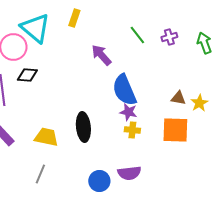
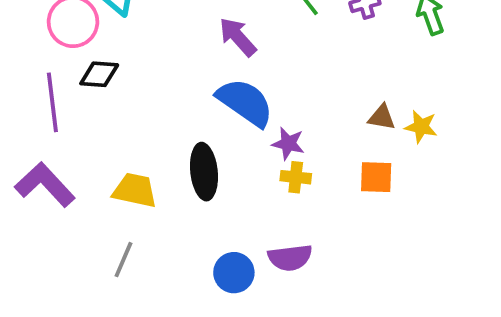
blue semicircle: (124, 90) -> (245, 102), moved, turned 148
yellow star: (199, 103) -> (421, 127), turned -30
orange square: (175, 130) -> (376, 177), size x0.7

